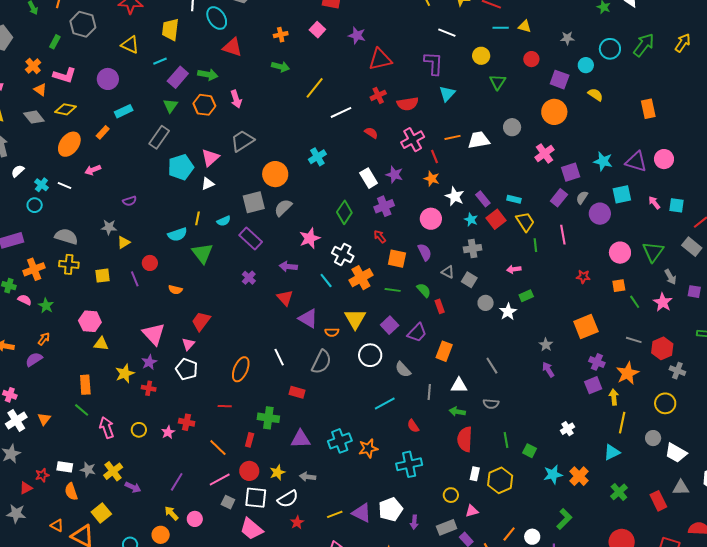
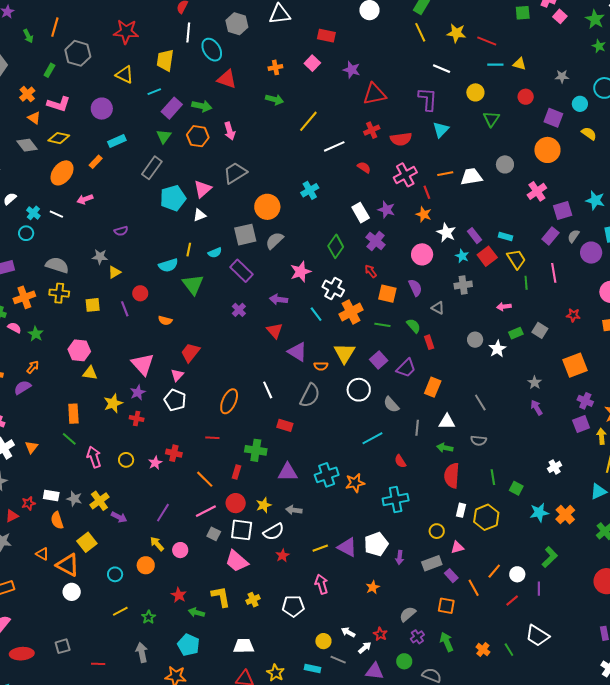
purple cross: (384, 206) -> (376, 241), turned -30
gray square: (469, 280) -> (540, 330), moved

